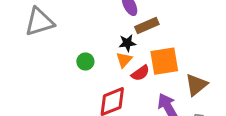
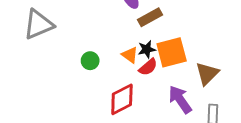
black star: (127, 43) -> (147, 49), moved
orange triangle: (124, 60) -> (130, 55), turned -30

